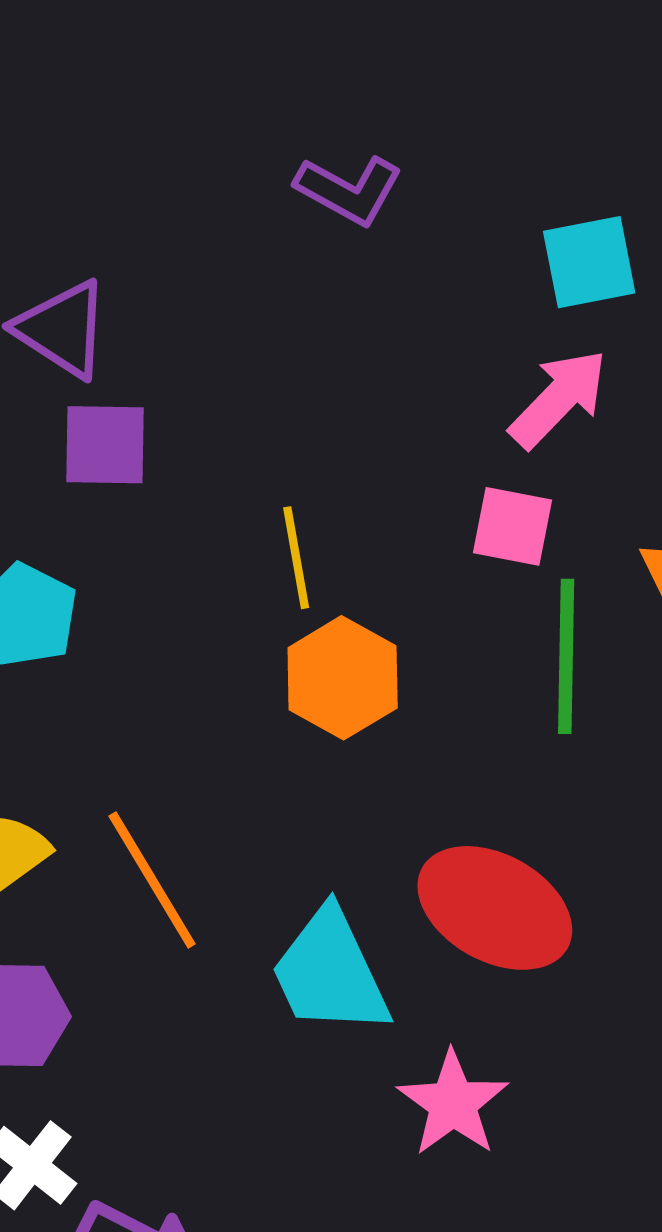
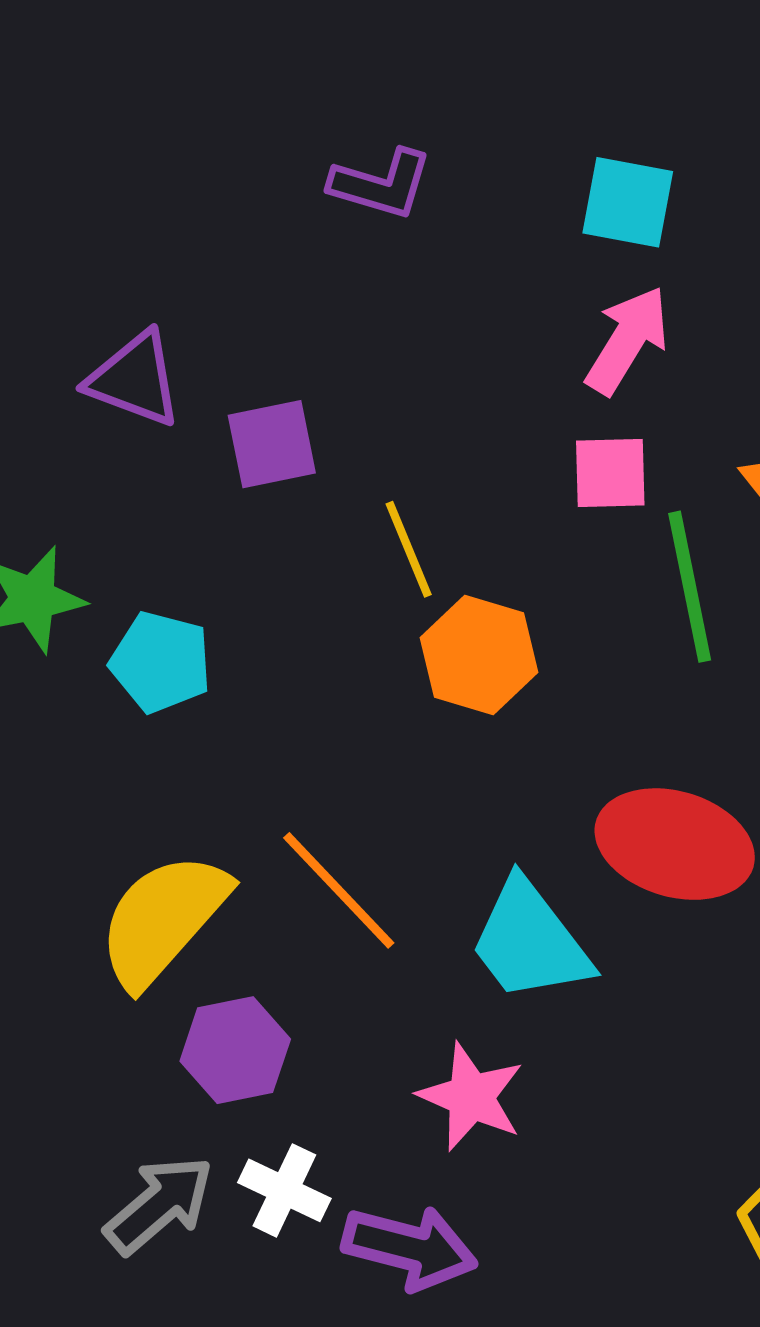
cyan square: (589, 262) -> (628, 202), turned 34
purple square: (105, 445) -> (272, 444), moved
pink star: (453, 1103) -> (471, 1097), moved

